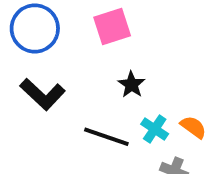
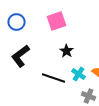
blue circle: (35, 28) -> (16, 22), size x0.7
black L-shape: (43, 94) -> (20, 56), turned 100

